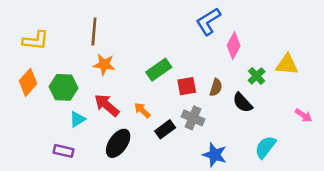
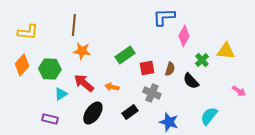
blue L-shape: (208, 21) -> (164, 17), turned 30
orange arrow: (142, 110) -> (112, 87), turned -32
black rectangle: (165, 129) -> (130, 112), moved

